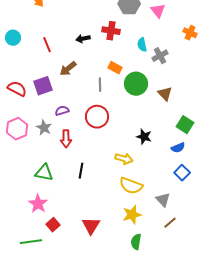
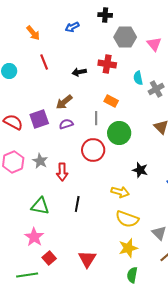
red line: (47, 45) -> (44, 62), moved
green circle: (136, 84) -> (119, 133), moved
purple semicircle: (62, 111) -> (66, 124), moved

